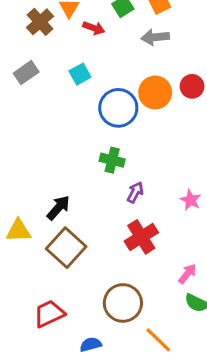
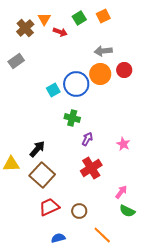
gray arrow: (155, 37) -> (103, 51), moved
cyan square: (80, 74) -> (53, 90), moved
brown circle: (123, 303) -> (79, 211), size x0.6
red trapezoid: (49, 314) -> (49, 207), moved

